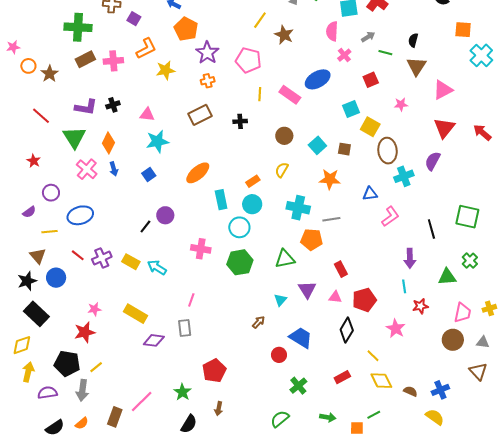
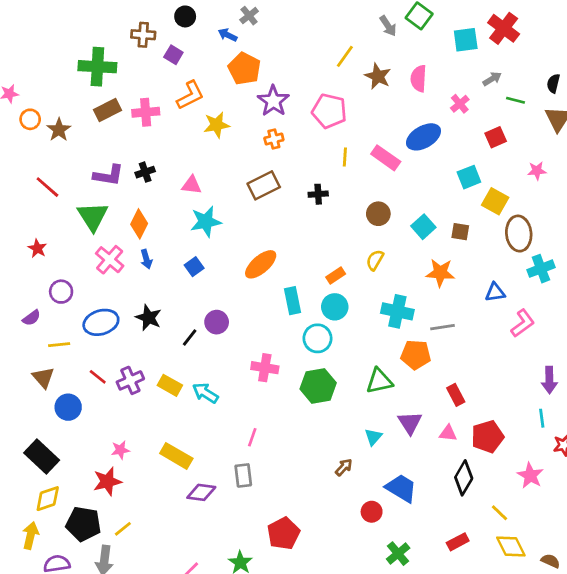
pink semicircle: (332, 31) -> (419, 78), moved
black star: (27, 281) -> (149, 318), moved, turned -30
yellow diamond: (22, 345) -> (48, 499), moved

